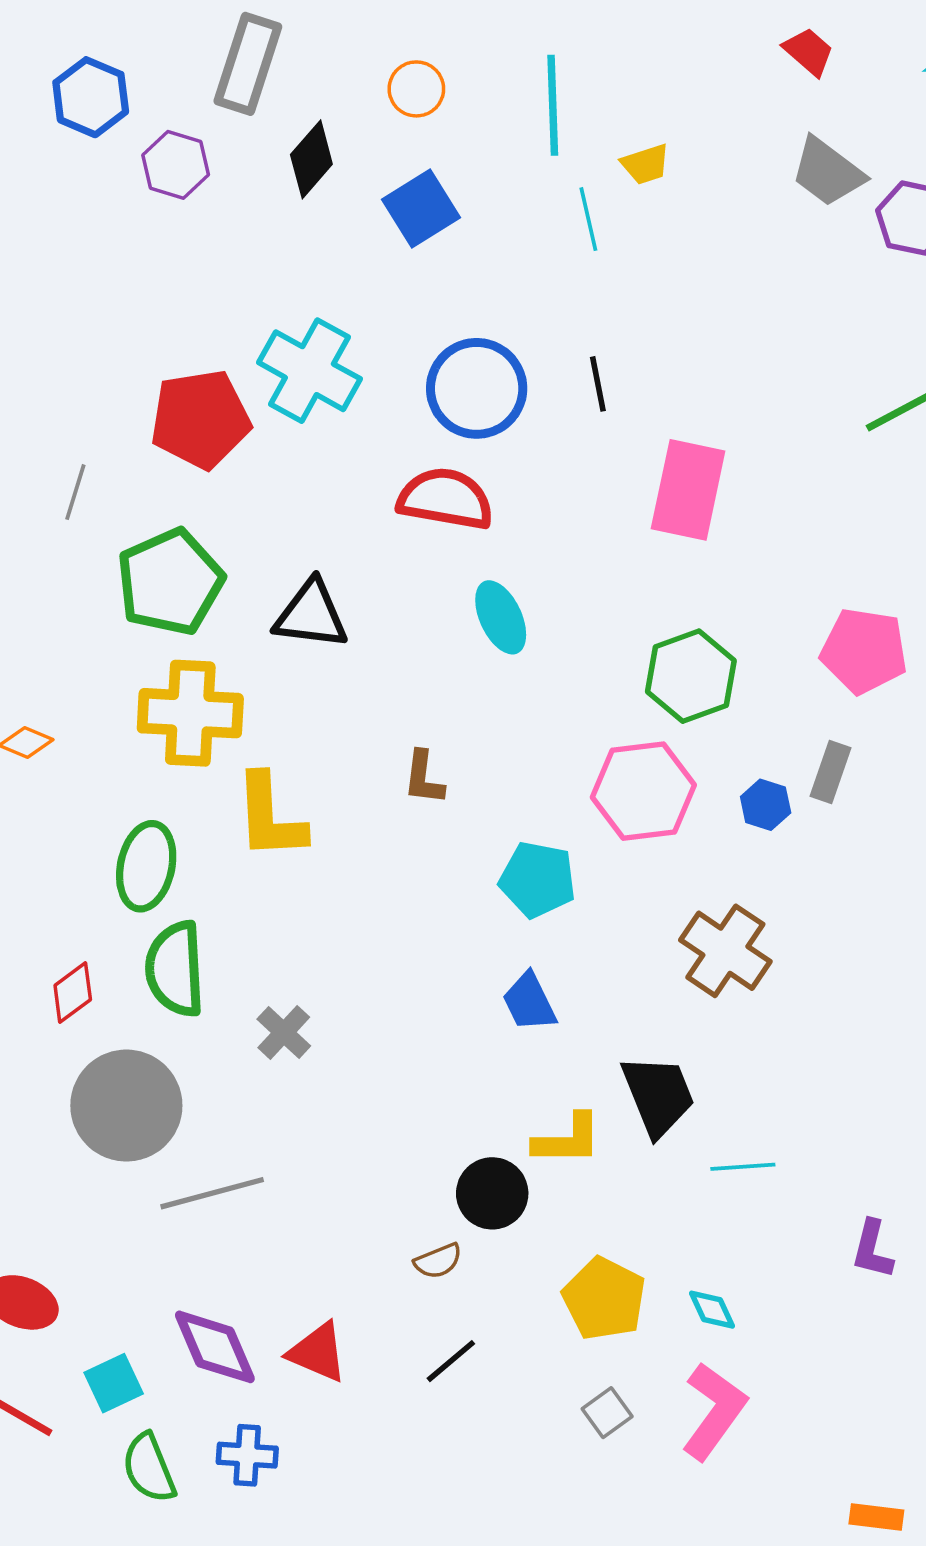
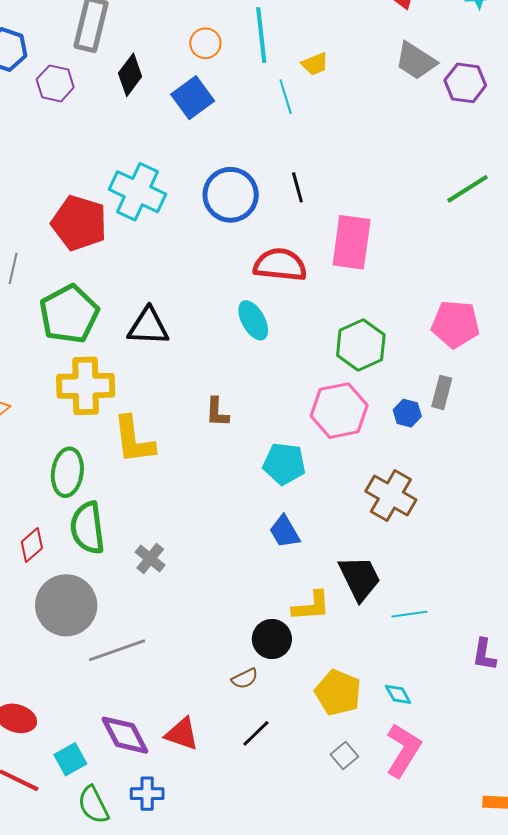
orange circle: (416, 89) -> (205, 43), moved
red pentagon: (200, 419) -> (79, 223), turned 30
red semicircle: (445, 499) -> (280, 265), moved

